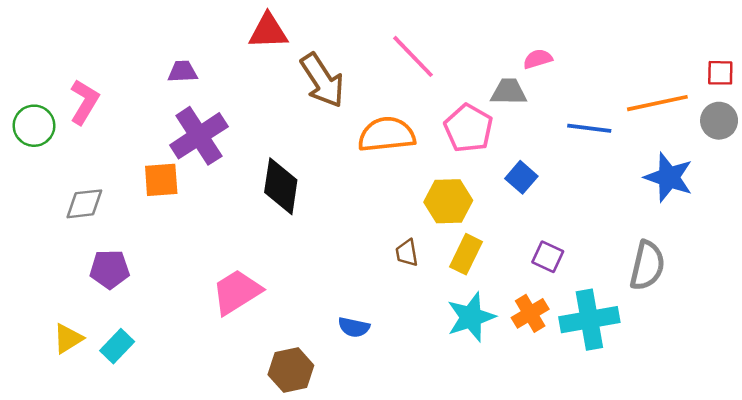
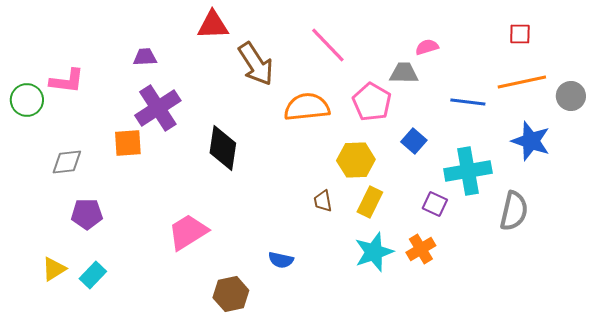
red square: (720, 73) -> (520, 34), moved
pink L-shape: (84, 102) -> (67, 81), turned 66
cyan cross: (589, 320) -> (468, 171), moved

